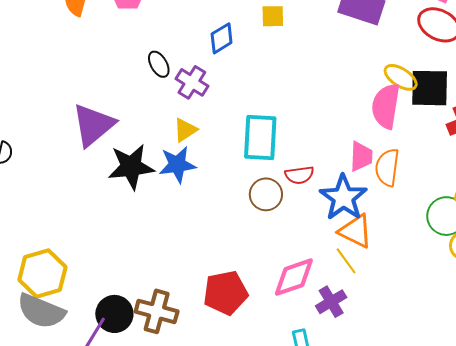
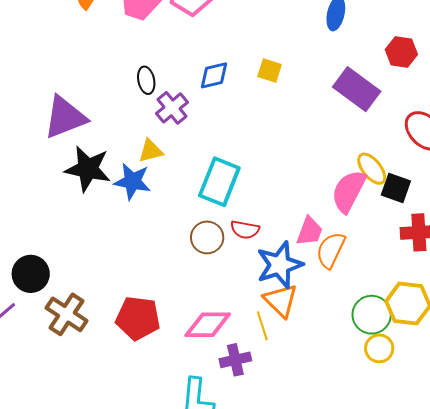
black square: (430, 88) -> (396, 188), size x0.7
black circle: (114, 314) -> (31, 274), moved

